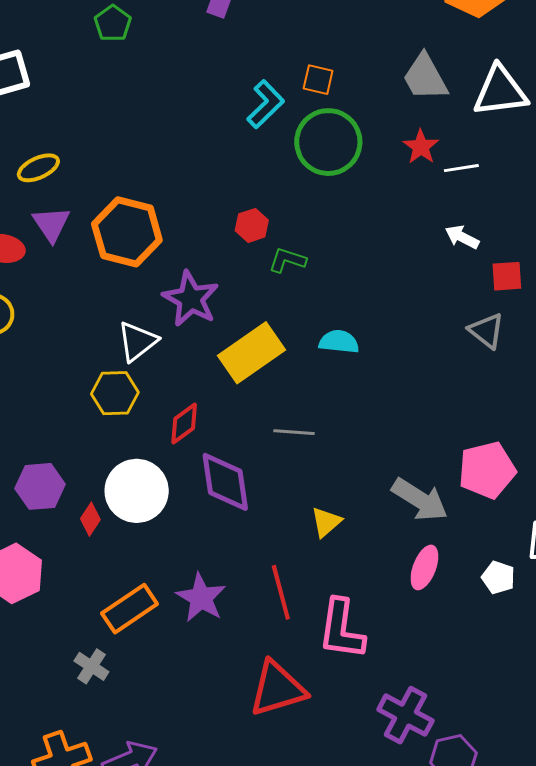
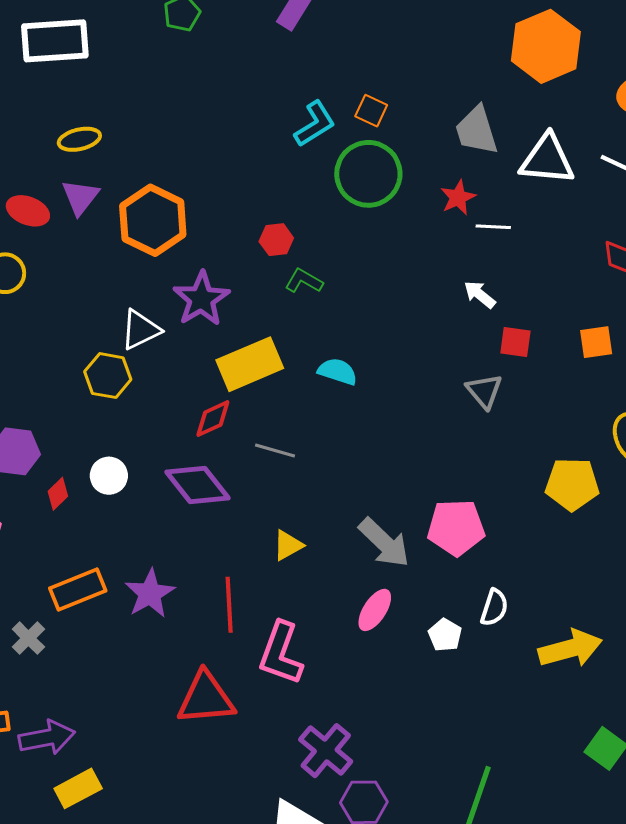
red diamond: (184, 423) -> (213, 419), moved
purple diamond: (225, 482) -> (197, 485), turned -42
white circle: (137, 491) -> (109, 476), size x0.6

